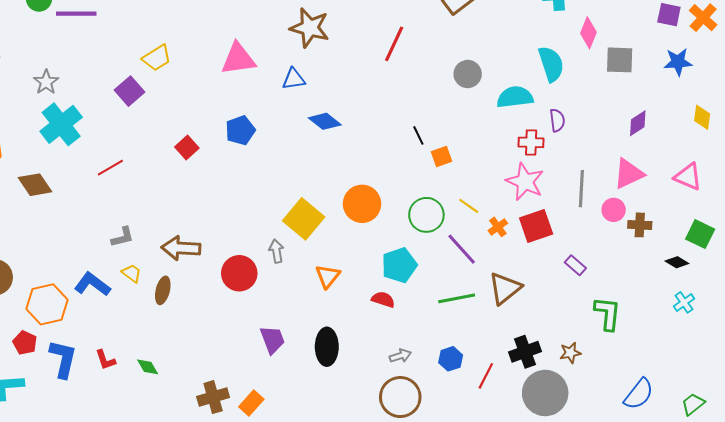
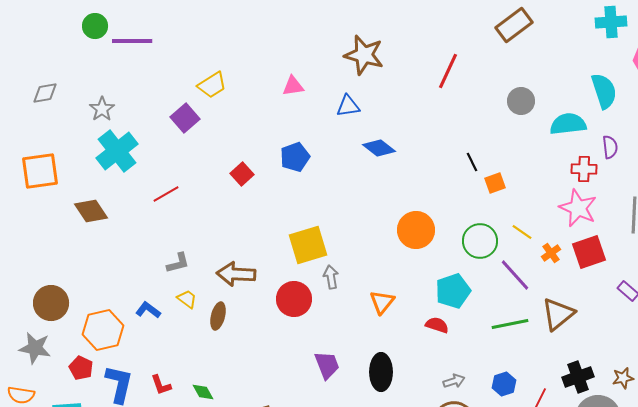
pink triangle: (238, 59) -> (293, 86), size x0.6
yellow square: (304, 219) -> (308, 245), moved, turned 33
blue L-shape: (92, 284) -> (148, 310), size x0.7

